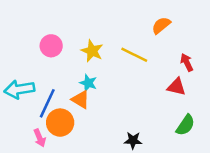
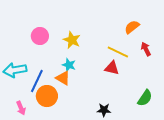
orange semicircle: (161, 25) -> (132, 27), moved
yellow line: (134, 55) -> (118, 52), moved
red triangle: (176, 87) -> (112, 68), moved
pink arrow: (40, 138) -> (21, 108), moved

